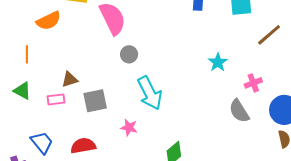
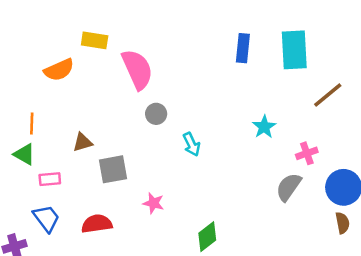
orange line: (27, 54) -> (32, 123), moved
cyan arrow: (150, 93) -> (192, 144), moved, size x0.6
pink rectangle: (56, 99) -> (50, 179), moved
gray semicircle: (239, 111) -> (289, 187), turned 65

